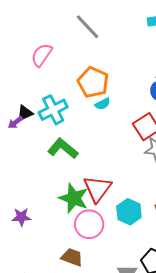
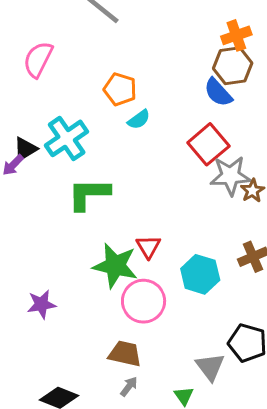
orange pentagon: (93, 82) -> (120, 89), size x0.7
green L-shape: (63, 148) -> (89, 194), turned -32
red triangle: (97, 189) -> (148, 247), size x0.6

